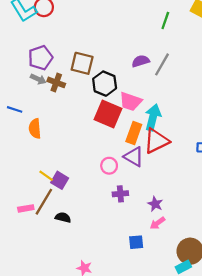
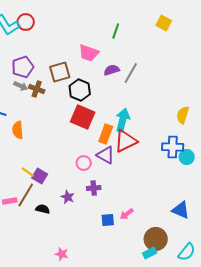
green line: (165, 21) -> (116, 31), moved
brown square: (82, 63) -> (60, 72), turned -30
pink trapezoid: (130, 102) -> (89, 53), moved
purple star: (155, 204) -> (68, 197), moved
blue square: (136, 242) -> (108, 220), moved

